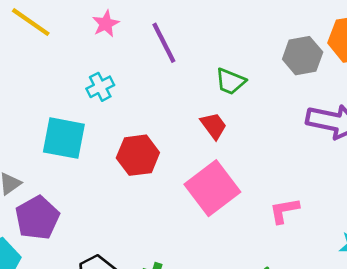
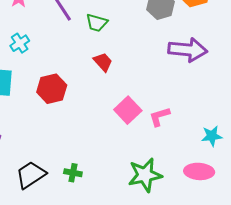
green trapezoid: (230, 81) -> (97, 23), moved
pink square: (212, 188) -> (128, 110), moved, size x0.7

